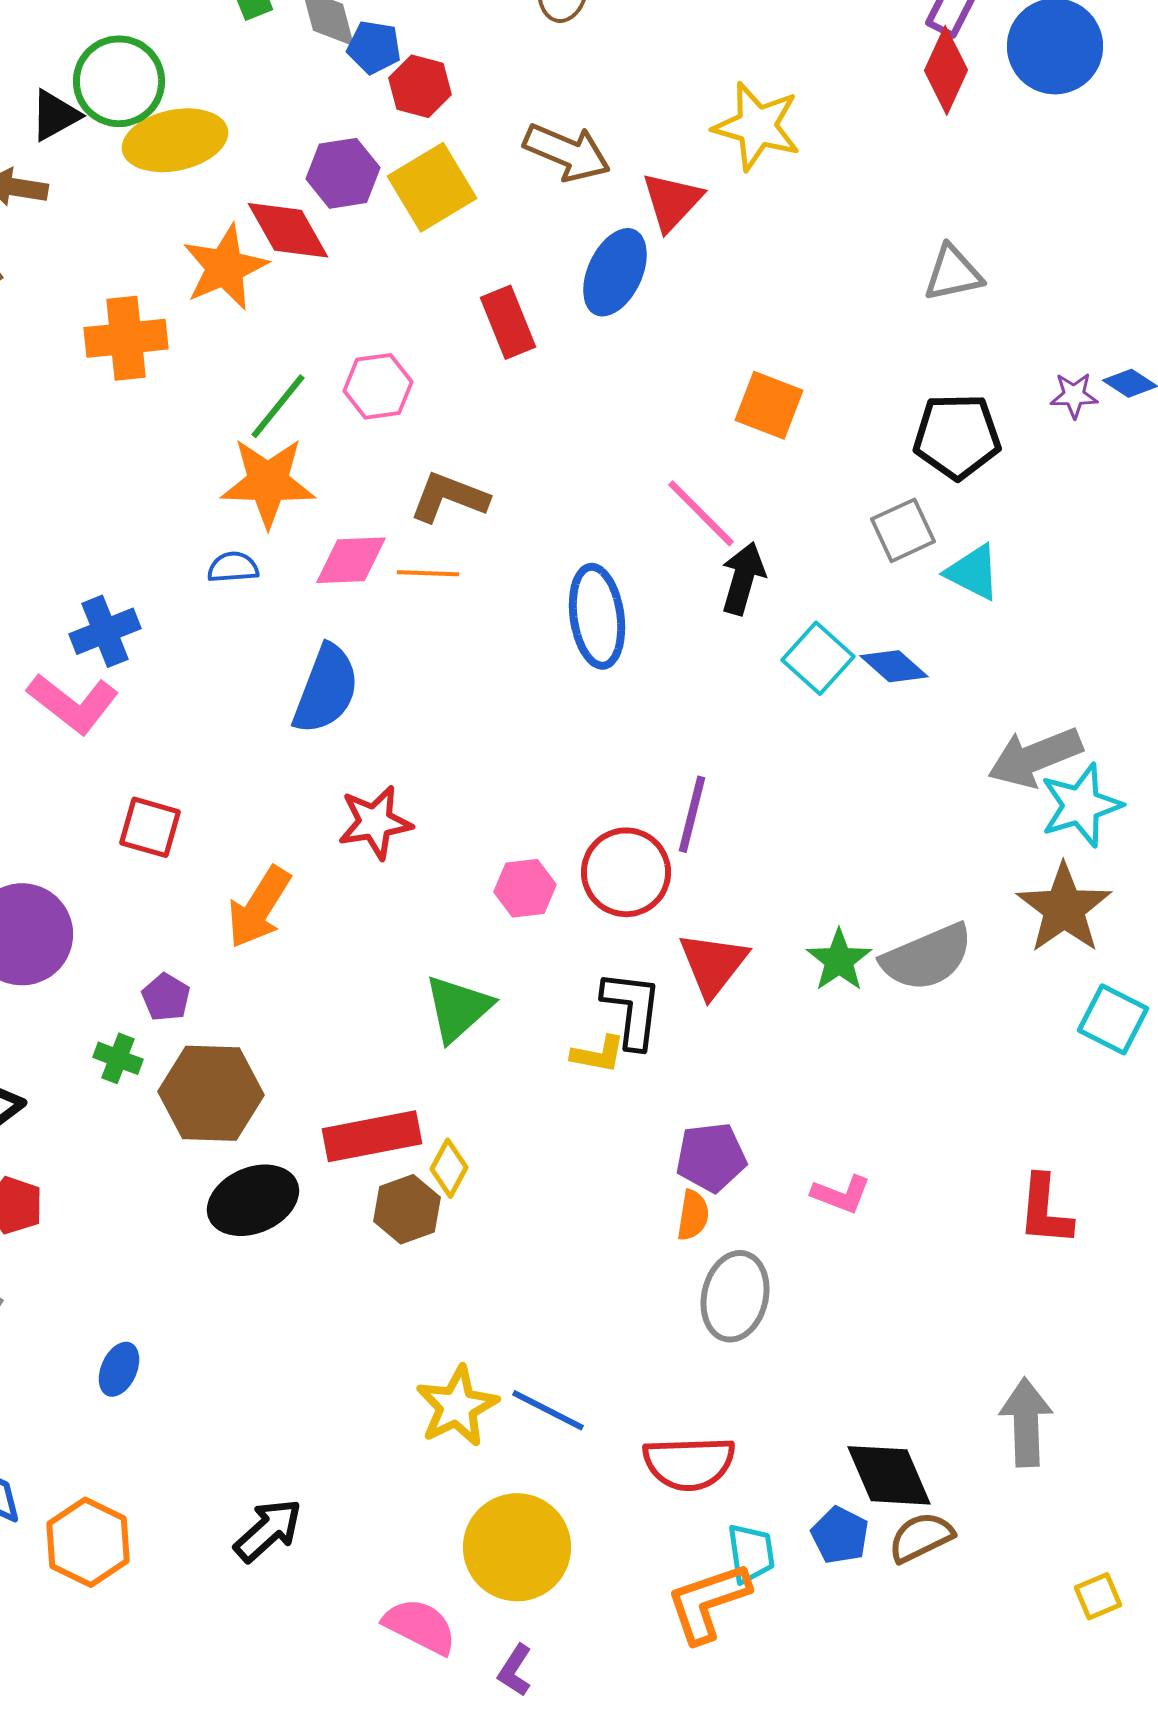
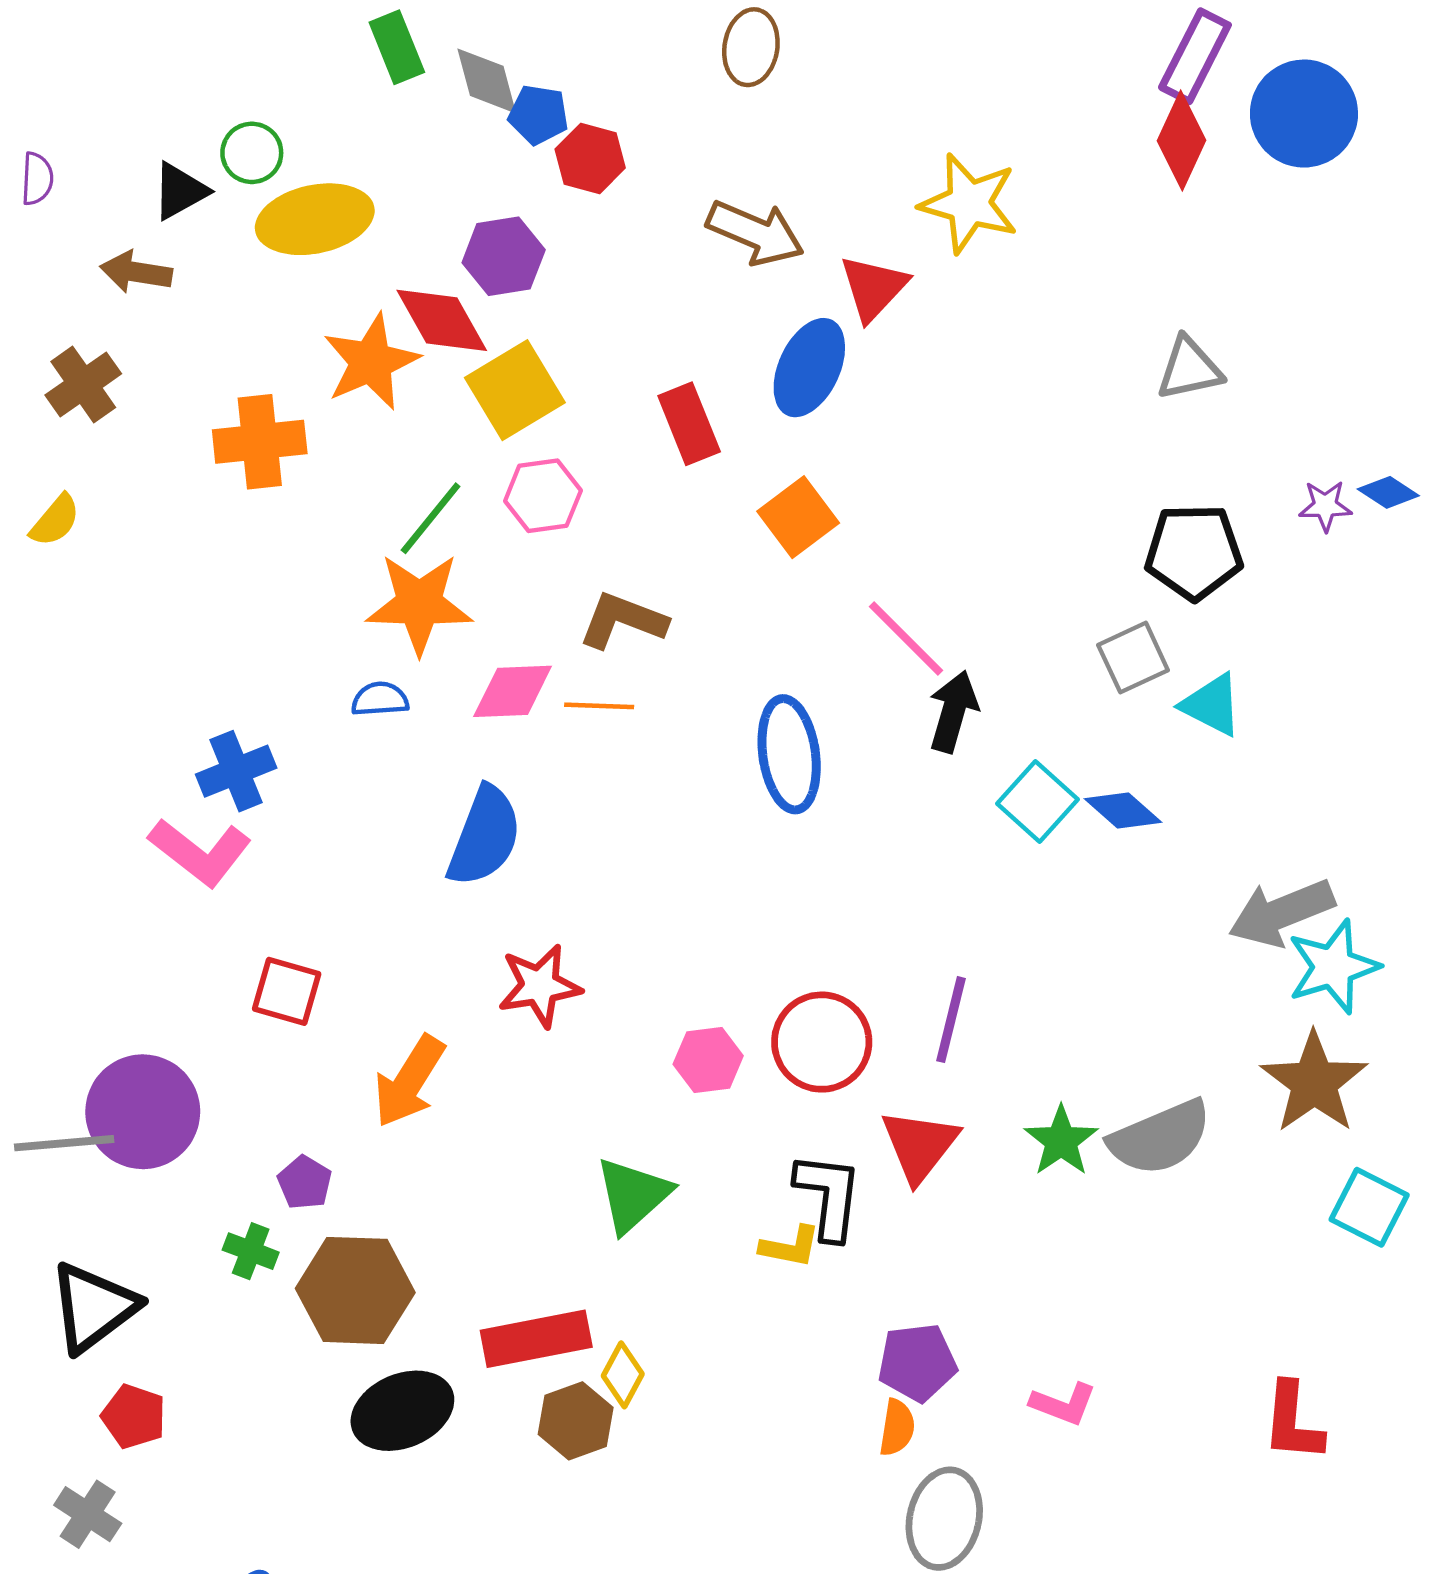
green circle: (119, 81) -> (252, 153), size x0.6
yellow square: (432, 187) -> (515, 390), moved
orange square: (769, 405) -> (798, 517), moved, turned 32
purple line: (692, 814) -> (951, 1020), moved

